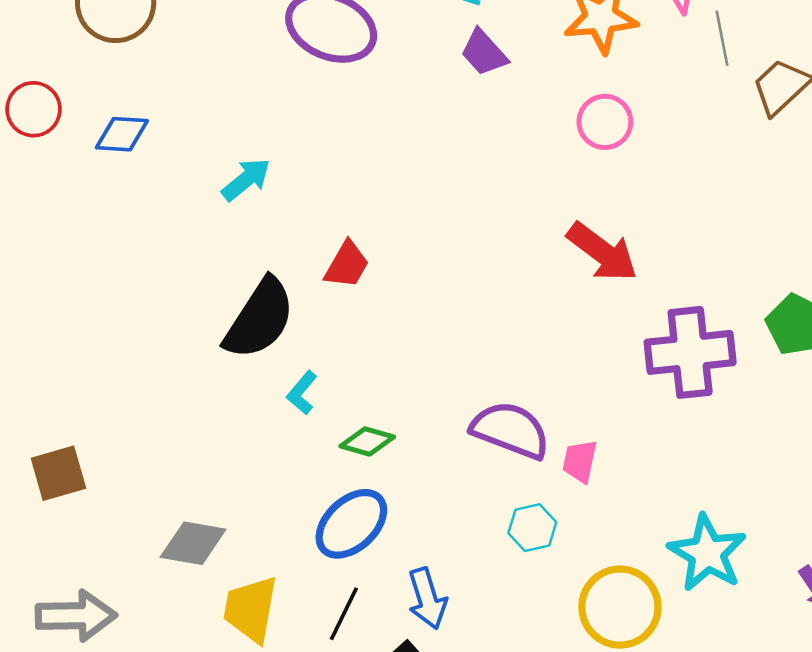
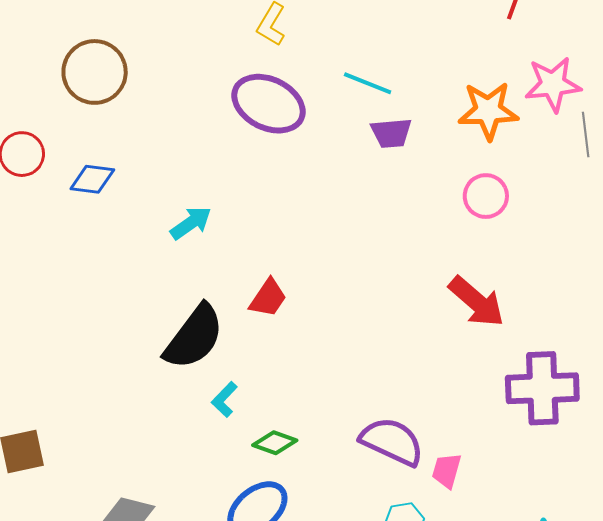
purple trapezoid: (484, 53) -> (391, 133), turned -57

